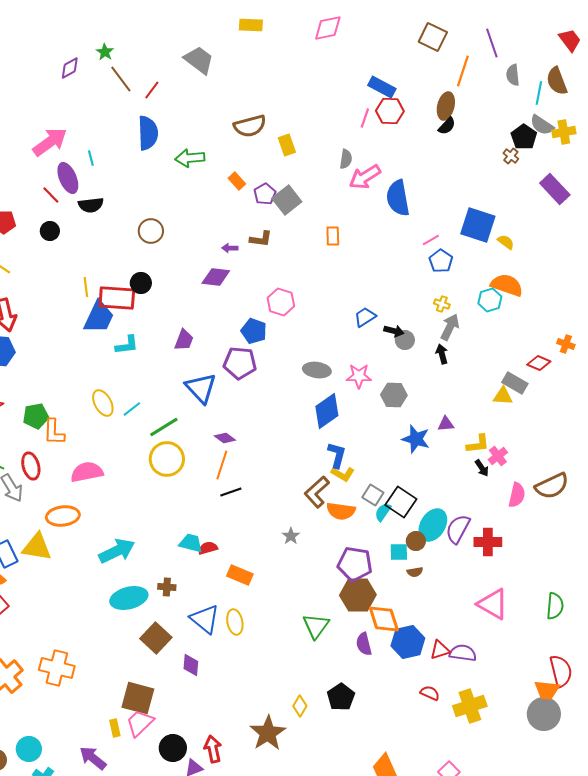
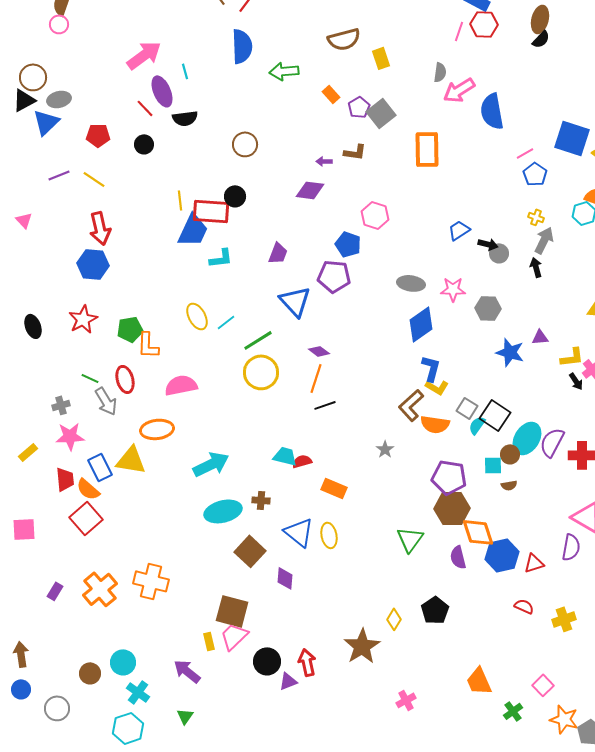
orange rectangle: (333, 236) -> (427, 149), size x1.8
purple semicircle: (463, 653) -> (571, 547), moved, turned 92
yellow cross: (470, 706) -> (564, 619), size x0.7

